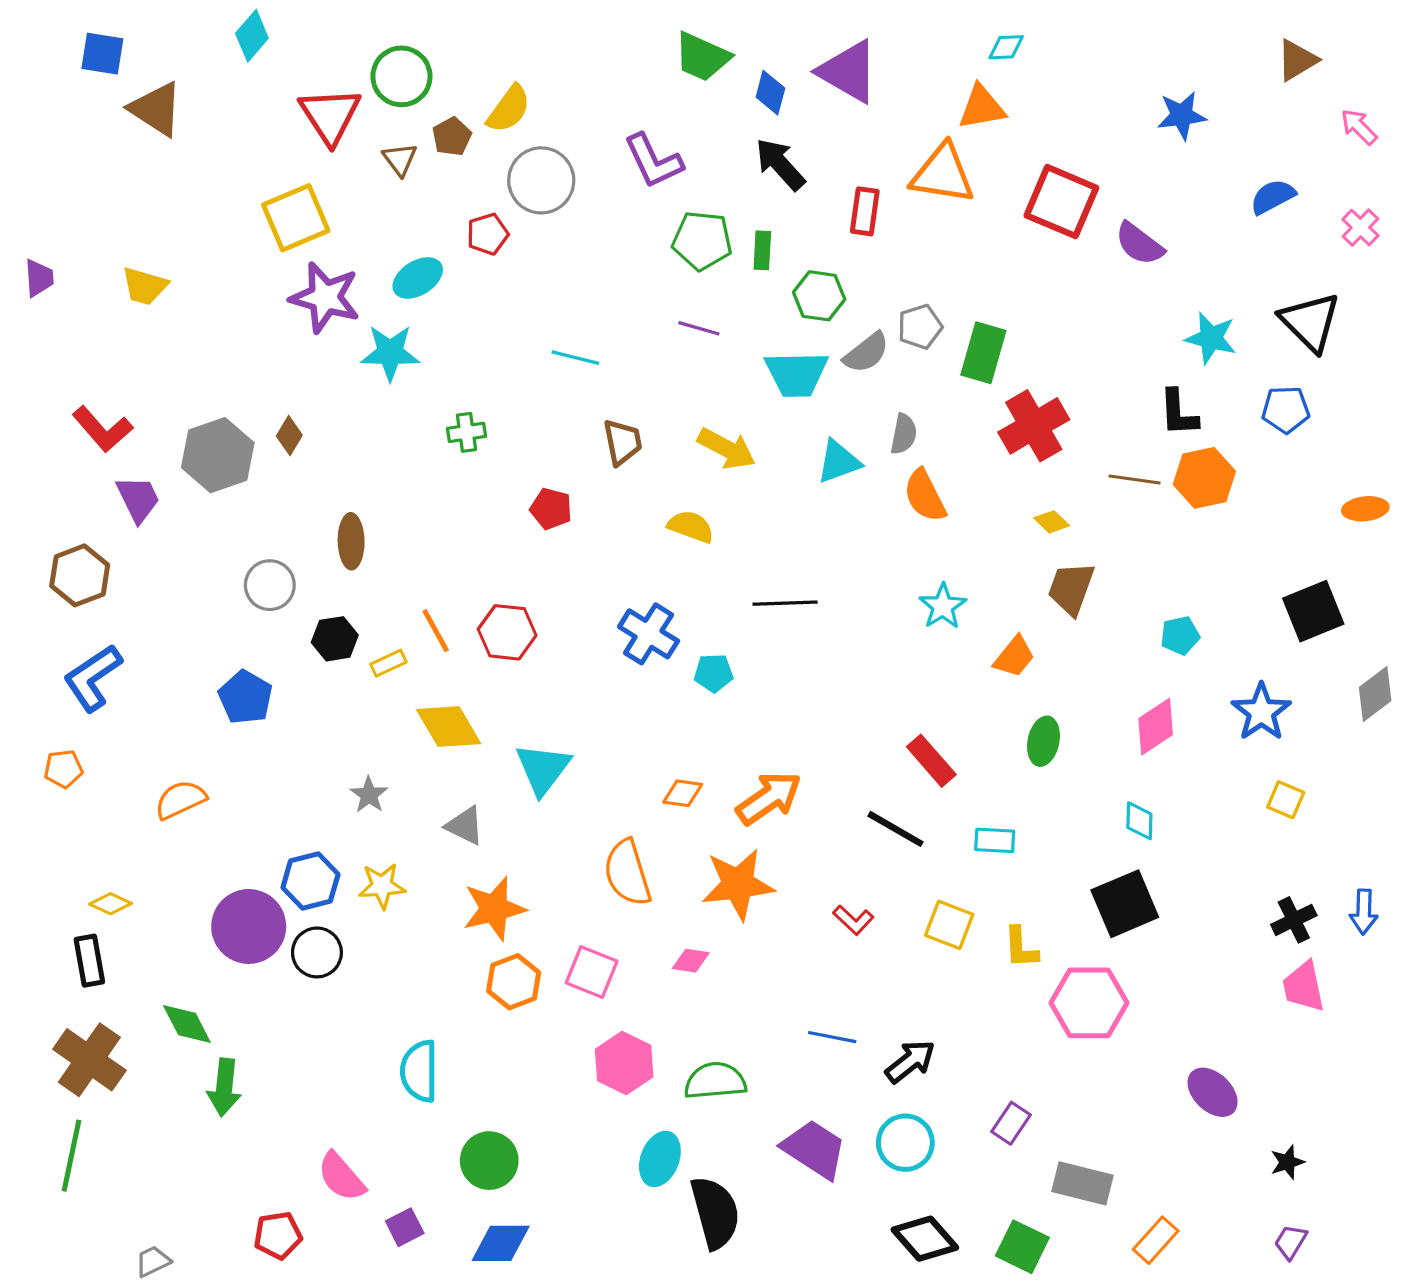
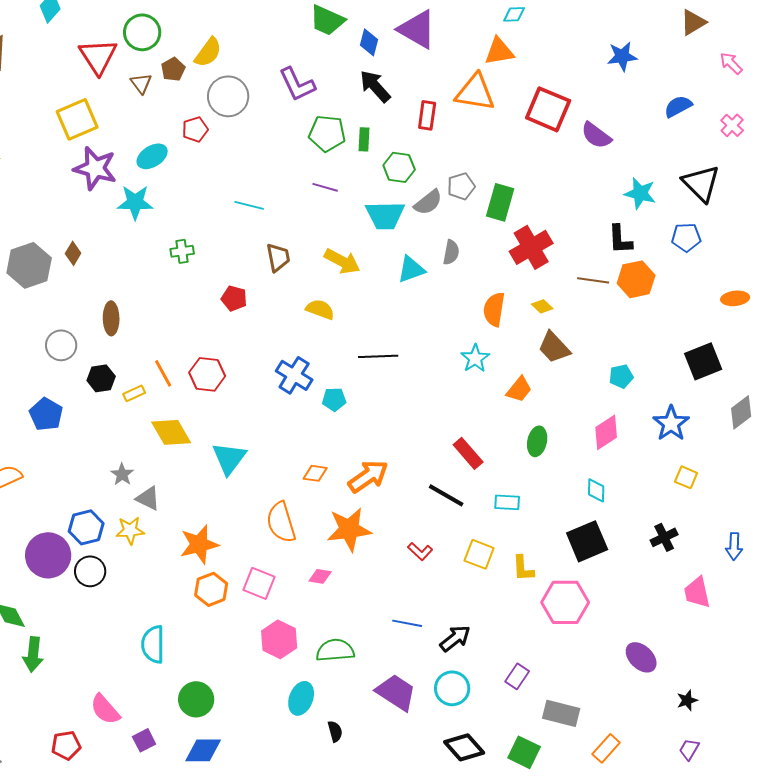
orange semicircle: (925, 496) -> (494, 309), moved, turned 36
brown trapezoid: (1071, 588) -> (554, 347), turned -63
gray triangle: (465, 826) -> (148, 498), moved
black cross: (1294, 920) -> (664, 537), moved
black semicircle: (715, 1213) -> (335, 731), size x0.5

